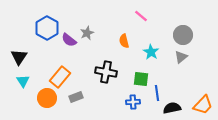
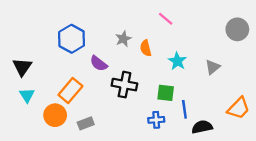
blue hexagon: (47, 28) -> (72, 39), moved
gray star: (87, 33) -> (123, 39), moved
gray circle: (183, 35) -> (237, 29), moved
purple semicircle: (69, 40) -> (99, 63), moved
gray rectangle: (76, 97) -> (86, 123), moved
orange trapezoid: (203, 105) -> (239, 108), moved

